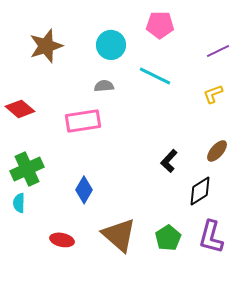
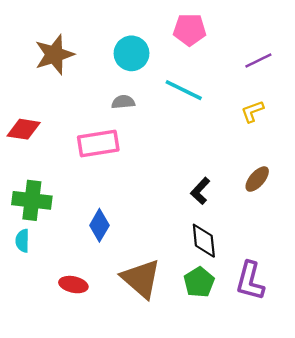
red diamond: (20, 109) -> (24, 129), turned -32
green cross: (27, 169) -> (32, 200), turned 32
black diamond: (200, 191) -> (204, 241), moved, turned -64

